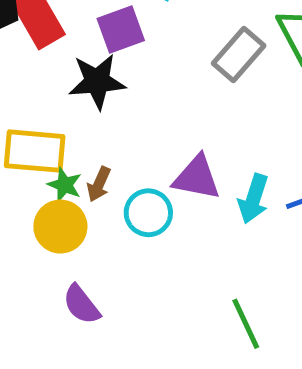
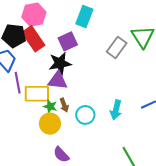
purple triangle: (197, 178) -> (58, 81), moved
brown arrow: (99, 184) -> (64, 105), turned -40
cyan arrow: (253, 199) -> (116, 110), moved

